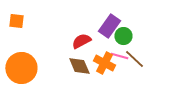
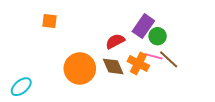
orange circle: (21, 68) -> (80, 68), moved

